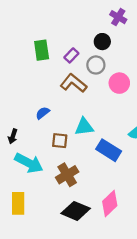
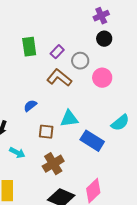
purple cross: (118, 17) -> (101, 16), turned 35
black circle: (102, 42) -> (104, 39), moved
cyan arrow: (29, 163) -> (17, 153), size x0.6

